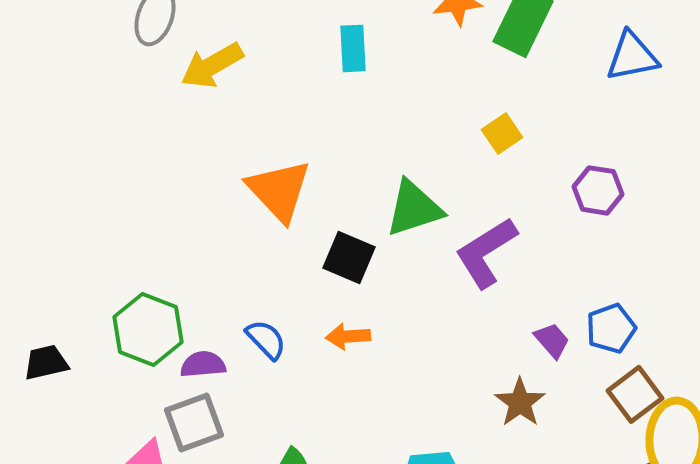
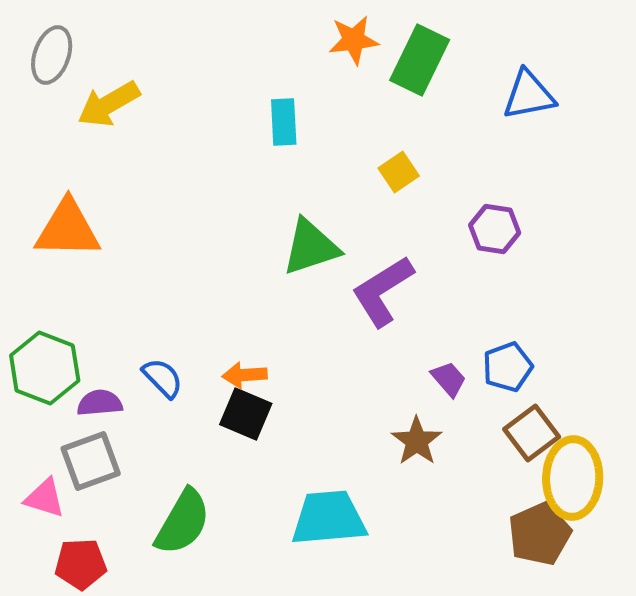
cyan rectangle: (353, 48) -> (284, 122), moved
orange triangle: (279, 190) -> (68, 229), moved, turned -46
black square: (349, 257) -> (246, 414), moved

